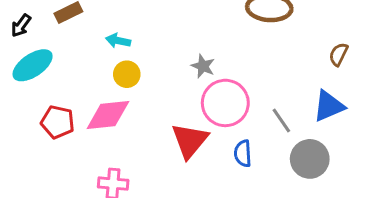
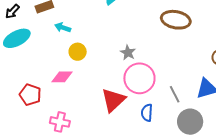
cyan arrow: (118, 41) -> (63, 27), moved
pink diamond: (108, 115) -> (62, 77), size x0.7
red pentagon: (58, 122) -> (30, 95), moved

